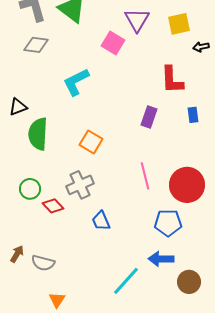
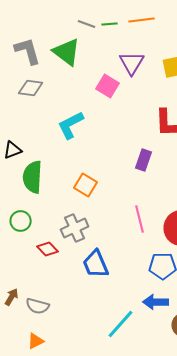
green circle: (30, 189) -> (21, 221), moved
blue trapezoid: (101, 221) -> (96, 264), size x1.4
orange triangle: (57, 300) -> (36, 341), moved, turned 30

